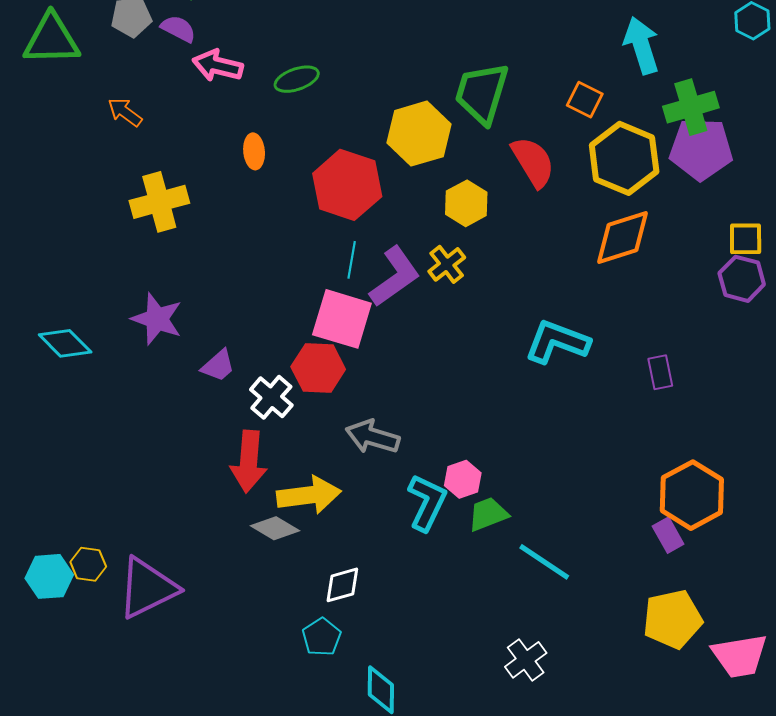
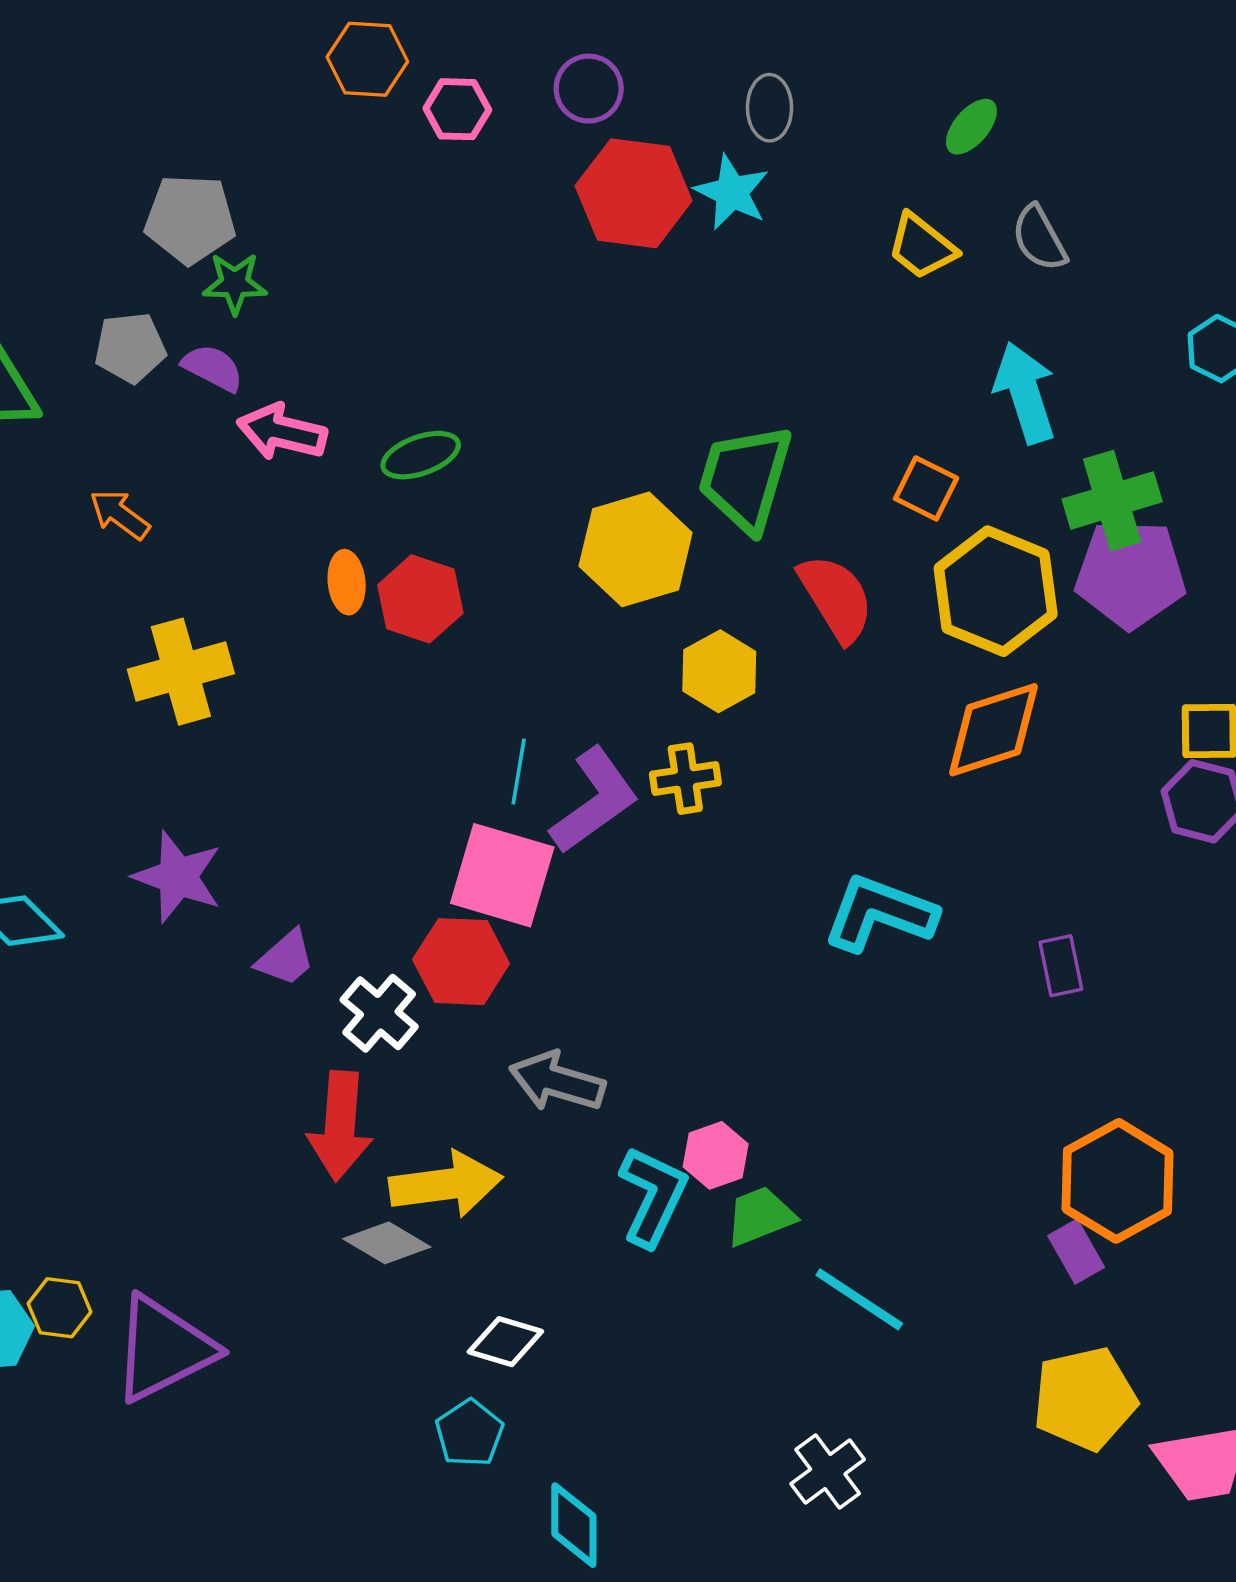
red hexagon: (347, 185) -> (420, 599), moved, size x0.7
yellow cross: (447, 264) -> (685, 779), turned 30
white diamond: (342, 585) -> (505, 1342), turned 33

